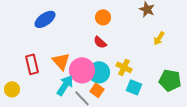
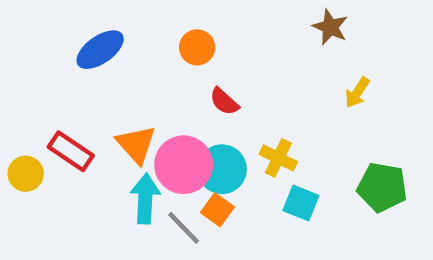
orange circle: (103, 17) -> (197, 47), moved
red rectangle: (32, 64) -> (71, 151), turned -42
cyan arrow: (65, 85) -> (145, 199), turned -30
yellow circle: (12, 89) -> (26, 174), moved

